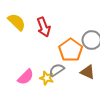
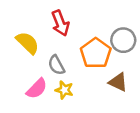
yellow semicircle: (17, 22) -> (28, 43), moved
gray semicircle: (57, 70) -> (56, 65), moved, turned -84

